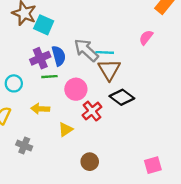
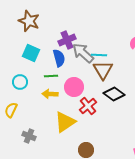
cyan square: (44, 25) -> (31, 53), moved
purple cross: (40, 58) -> (67, 40), moved
yellow arrow: (40, 109) -> (50, 94), moved
yellow triangle: (66, 129) -> (65, 122), size x1.6

